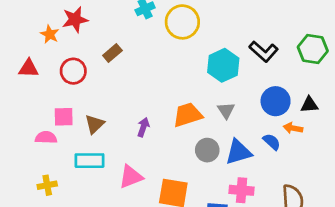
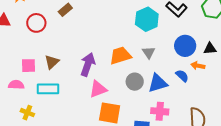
pink square: (64, 117) -> (29, 66), moved
purple arrow: (143, 127) -> (88, 64), size x1.6
pink semicircle: (46, 137) -> (16, 85), moved
pink triangle: (131, 177) -> (98, 89), moved
yellow cross: (47, 185) -> (27, 113), moved, turned 32

